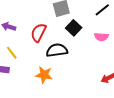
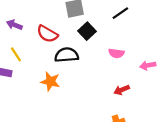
red semicircle: (38, 33) -> (47, 34), turned -90
pink semicircle: (101, 37) -> (116, 53), moved

